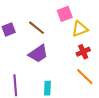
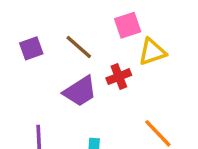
red cross: (83, 52) -> (119, 77), moved

